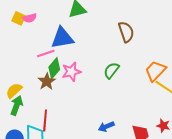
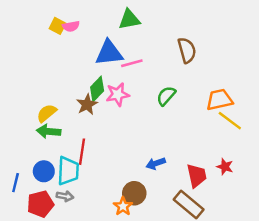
pink line: (46, 54) -> (132, 63), moved
orange trapezoid: (155, 71) -> (219, 100), turned 30
green arrow: (17, 106) -> (49, 131), turned -108

